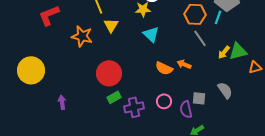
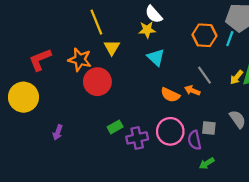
red L-shape: (49, 15) -> (40, 60), moved
gray line: (200, 38) -> (204, 75), moved
red circle: (109, 73) -> (97, 82), moved
pink circle: (164, 101) -> (170, 131), size x1.6
purple arrow: (62, 102) -> (58, 132), turned -152

